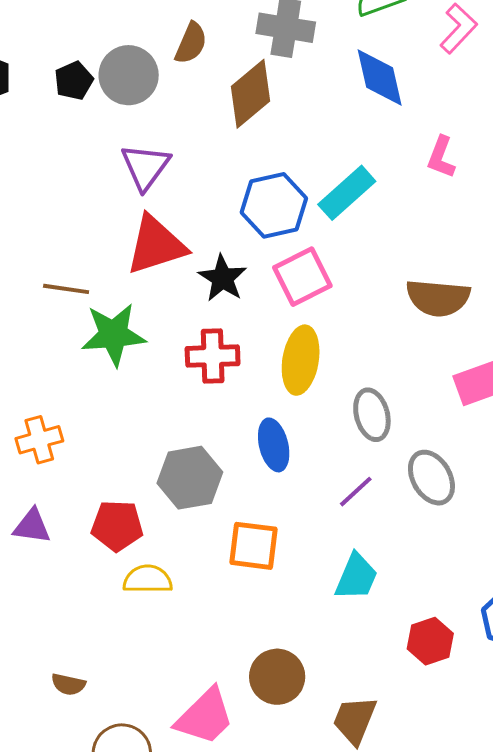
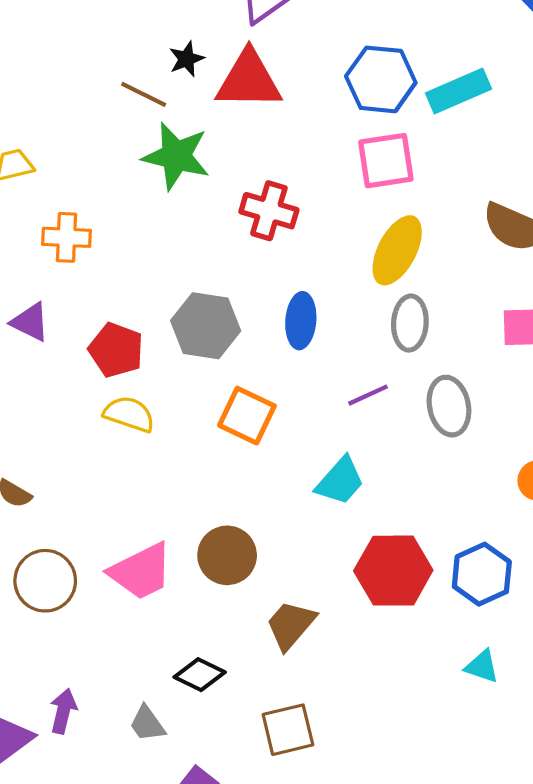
black star: (222, 278) -> (186, 59), moved, size x0.7
yellow ellipse: (301, 360) -> (397, 250), moved
red hexagon: (430, 641) -> (393, 571), size x1.5

